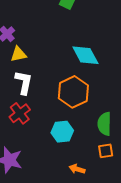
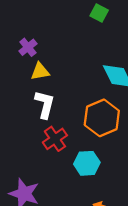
red cross: (20, 113) -> (55, 139), moved

